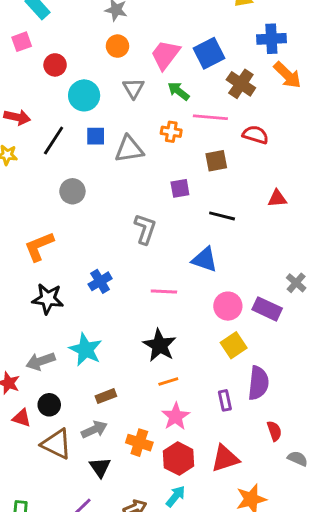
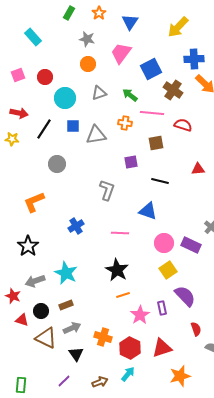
pink square: (22, 42) -> (18, 75), moved
pink trapezoid: (165, 55) -> (121, 53), moved
gray triangle: (133, 88) -> (99, 93), turned 42
black star: (48, 299) -> (28, 246), moved, turned 30
purple semicircle: (258, 383) -> (185, 296), turned -50
brown rectangle: (106, 396) -> (66, 305), moved
pink star: (176, 416) -> (140, 315), moved

